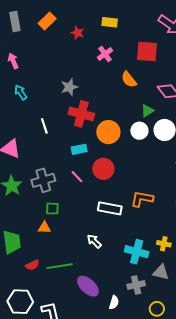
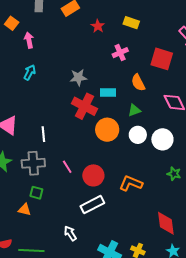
cyan arrow: (21, 92) -> (30, 72), turned 49
green triangle: (147, 111) -> (134, 110), moved
white line: (44, 126) -> (43, 134), moved
cyan rectangle: (79, 149) -> (108, 93), moved
red circle: (103, 169) -> (93, 175), moved
orange L-shape: (142, 199) -> (131, 183), moved
white rectangle: (110, 208) -> (92, 205), turned -50

